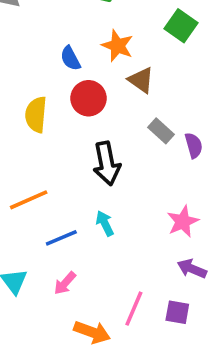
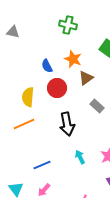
brown triangle: (141, 80) -> (86, 78), turned 49
orange line: (29, 200) -> (24, 124), moved
cyan arrow: (105, 223) -> (80, 157), moved

